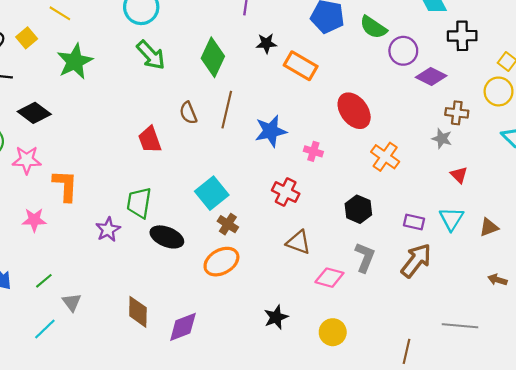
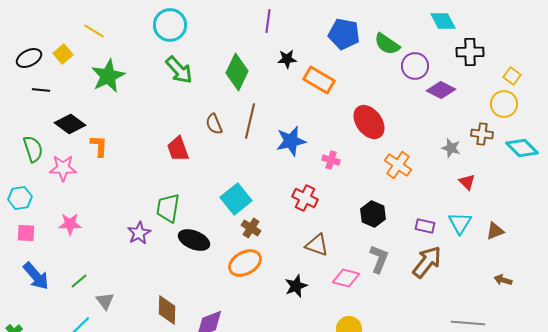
brown cross: (457, 113) -> (482, 134), moved
orange L-shape: (65, 186) -> (99, 146), moved, size x0.7
black star: (276, 317) -> (296, 286), moved

